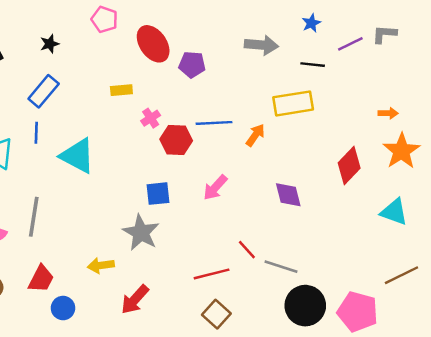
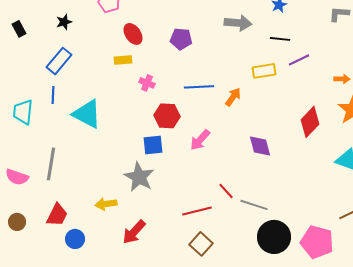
red ellipse: (153, 44) -> (133, 34), moved, size x0.7
purple line: (350, 44) -> (299, 60), moved
yellow rectangle: (293, 103) -> (264, 71), size x0.7
pink cross: (151, 118) -> (147, 83), turned -35
red hexagon: (176, 140) -> (167, 116), moved

